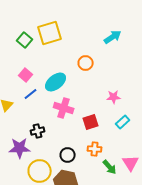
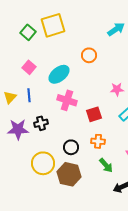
blue line: (31, 94) -> (29, 95), moved, turned -56
purple star: (20, 148) -> (18, 129), moved
green arrow: (110, 167) -> (106, 165), moved

